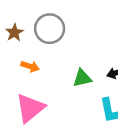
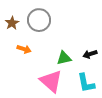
pink triangle: (30, 108) -> (51, 81), moved, turned -40

